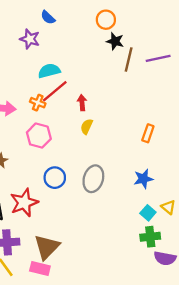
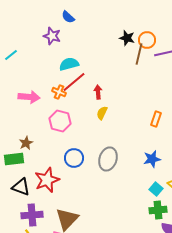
orange circle: (106, 20) -> (147, 40), moved

